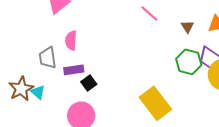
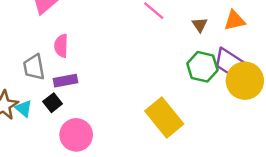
black square: (89, 83) -> (53, 103), moved

